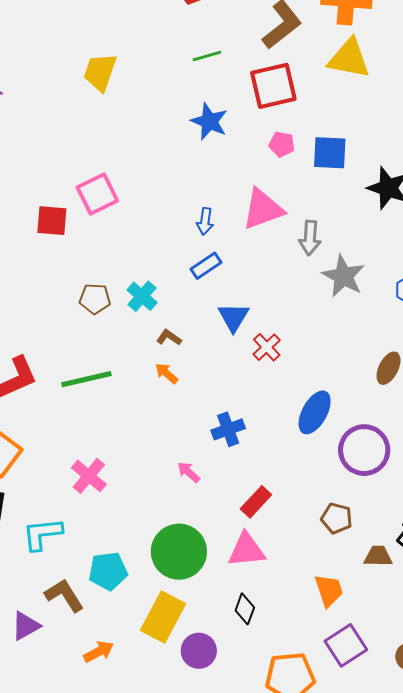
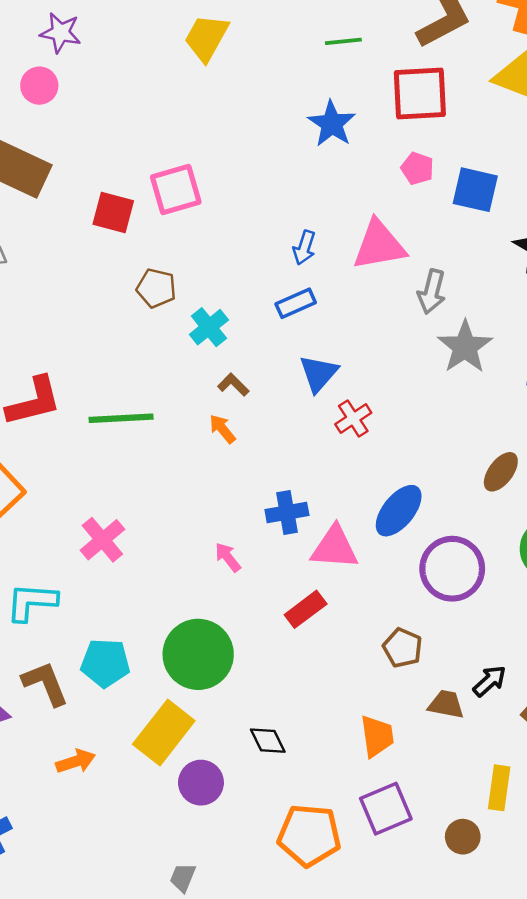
brown pentagon: (95, 299) -> (156, 288), moved
pink triangle: (246, 550) -> (335, 548), moved
black diamond: (245, 609) -> (268, 741), turned -56

